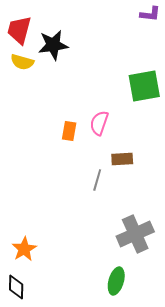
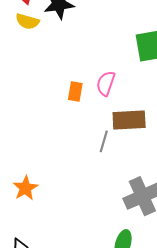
brown rectangle: (122, 159) -> (129, 120), size x1.5
orange star: (24, 249) -> (25, 188), moved

